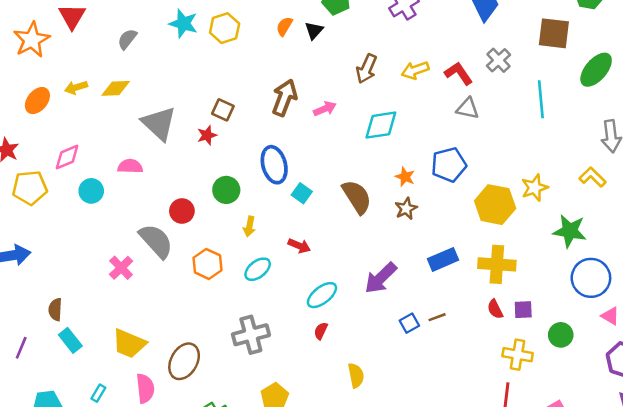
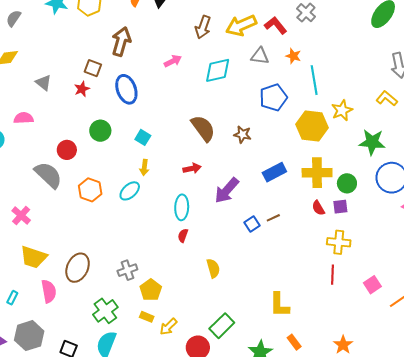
yellow arrow: (415, 70) -> (241, 25), size x1.4
brown arrow: (285, 98) -> (121, 42), moved
cyan line: (541, 99) -> (314, 80), moved
gray triangle: (468, 108) -> (260, 56), moved
gray triangle: (159, 123) -> (43, 83), size x0.6
blue ellipse: (274, 165) -> (126, 89), moved
orange star: (405, 177) -> (293, 56), moved
cyan square: (302, 193) -> (143, 137), moved
brown star: (406, 209) -> (242, 134), turned -30
yellow arrow: (249, 226) -> (144, 168), moved
red arrow: (299, 246) -> (192, 168), moved, turned -30
pink cross: (121, 268) -> (21, 215), moved
cyan ellipse: (322, 295) -> (182, 207), turned -45
gray cross: (251, 335) -> (127, 270), moved, size x0.7
green circle: (561, 335) -> (347, 183), moved

